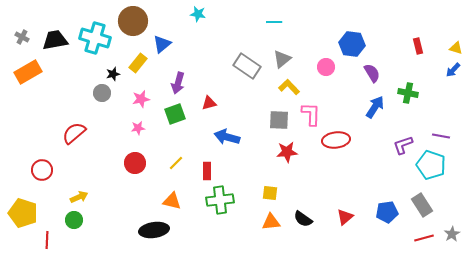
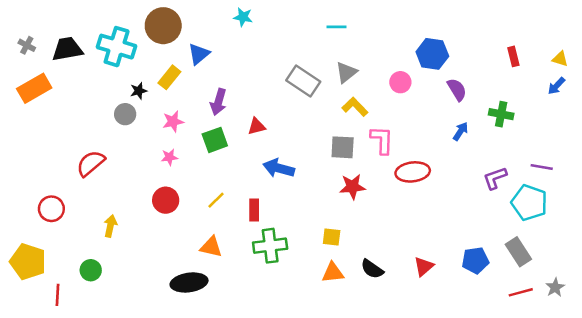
blue arrow: (375, 107) -> (461, 131), size x0.7
yellow arrow: (79, 197) -> (110, 226), moved, turned -54

